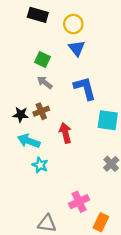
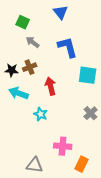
green square: (42, 60) -> (23, 22), moved
cyan star: (40, 165) -> (41, 114), moved
pink cross: (79, 202) -> (63, 146), turned 30

